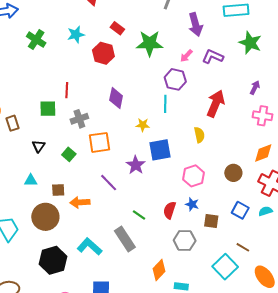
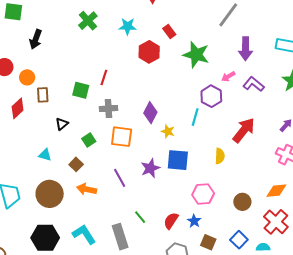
purple diamond: (116, 98) -> (150, 113), moved
brown square: (58, 190) -> (76, 164), moved, turned 32

